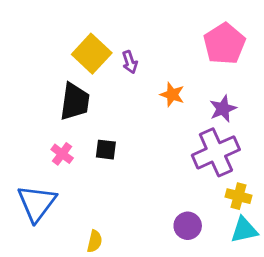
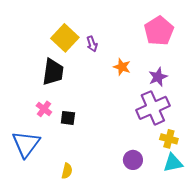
black square: (106, 150) -> (68, 118), moved

